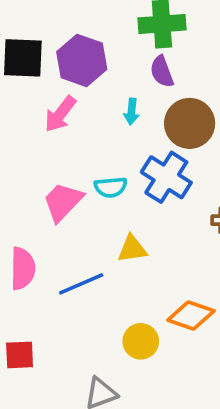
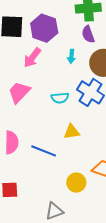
pink trapezoid: (63, 202) -> (19, 92), moved
blue line: (81, 284) -> (44, 151), turned 45

